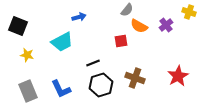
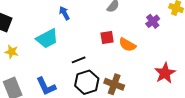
blue arrow: (79, 17) -> (64, 13), turned -104
orange semicircle: (139, 26) -> (127, 45), moved
brown cross: (135, 78) -> (114, 84), moved

